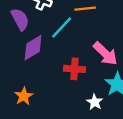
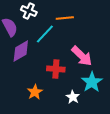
orange star: (24, 96) -> (35, 92), moved

